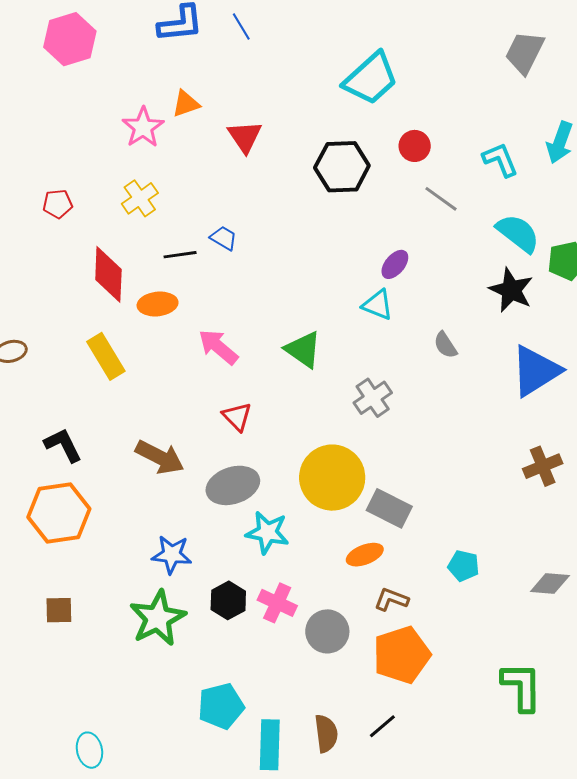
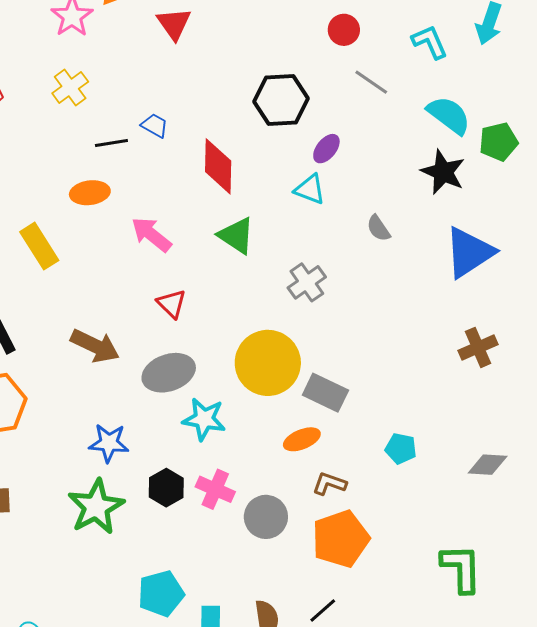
black hexagon: (342, 167) -> (281, 100), moved
red diamond: (108, 274) -> (218, 166), moved

